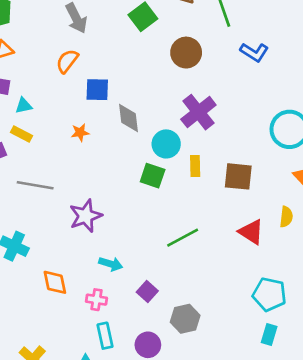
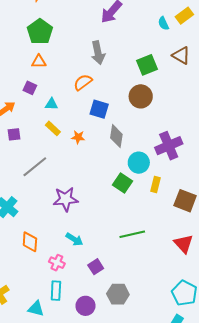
brown circle: (186, 53) -> (141, 96), moved
cyan triangle: (24, 106) -> (51, 104), moved
yellow rectangle: (21, 134) -> (53, 128), moved
gray line: (35, 185) -> (35, 167), turned -64

